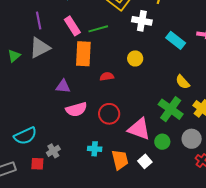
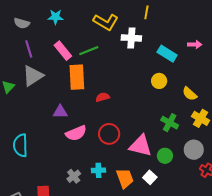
yellow circle: (135, 58) -> (159, 81), moved
yellow semicircle: (183, 82) -> (190, 94), moved
green cross: (171, 109) -> (170, 123), size x0.7
cyan semicircle: (25, 136) -> (20, 145), moved, turned 120
gray cross: (53, 151) -> (74, 176), moved

